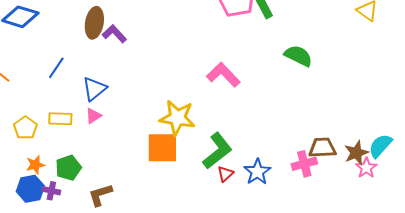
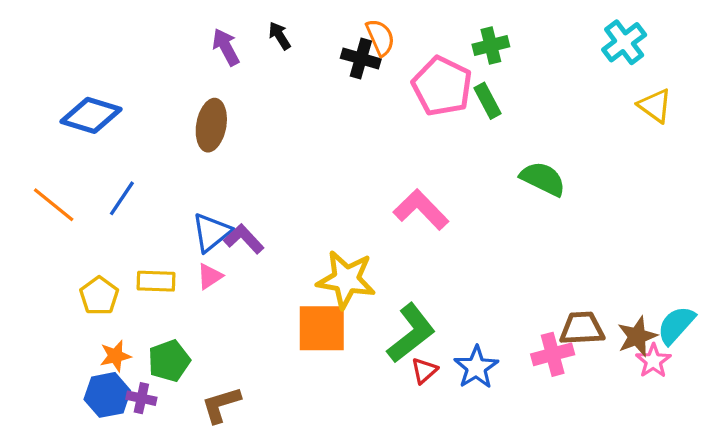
purple L-shape: (114, 34) -> (244, 239), moved
blue line: (56, 68) -> (122, 198), moved

